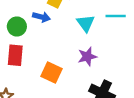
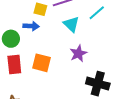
cyan line: (116, 16) -> (97, 13), turned -30
orange square: (51, 73) -> (41, 63), moved

